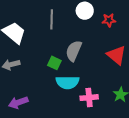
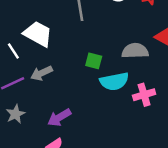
gray semicircle: (74, 51) -> (135, 51), moved, turned 75

